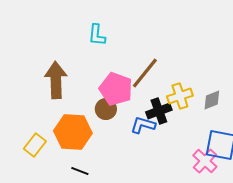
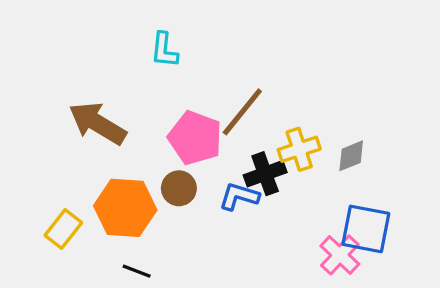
brown arrow: (56, 80) -> (98, 123), turned -57
brown circle: (106, 109) -> (179, 188), moved

